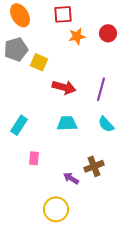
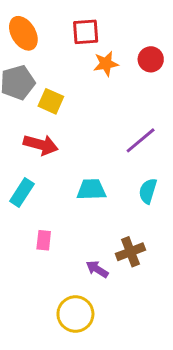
red arrow: (64, 87) -> (41, 145), moved
purple line: (101, 89) -> (141, 140), turned 35
cyan semicircle: (106, 124) -> (148, 191), turned 60

